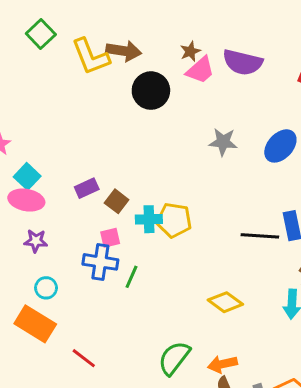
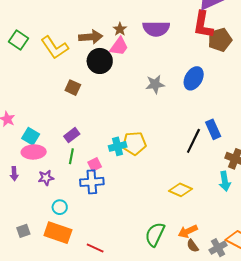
brown arrow: (124, 51) -> (91, 37), moved
pink trapezoid: (200, 70) -> (119, 46), moved
brown square: (117, 201) -> (73, 88), moved
black line: (260, 236) -> (193, 141), turned -55
green line: (132, 277) -> (71, 156), moved

